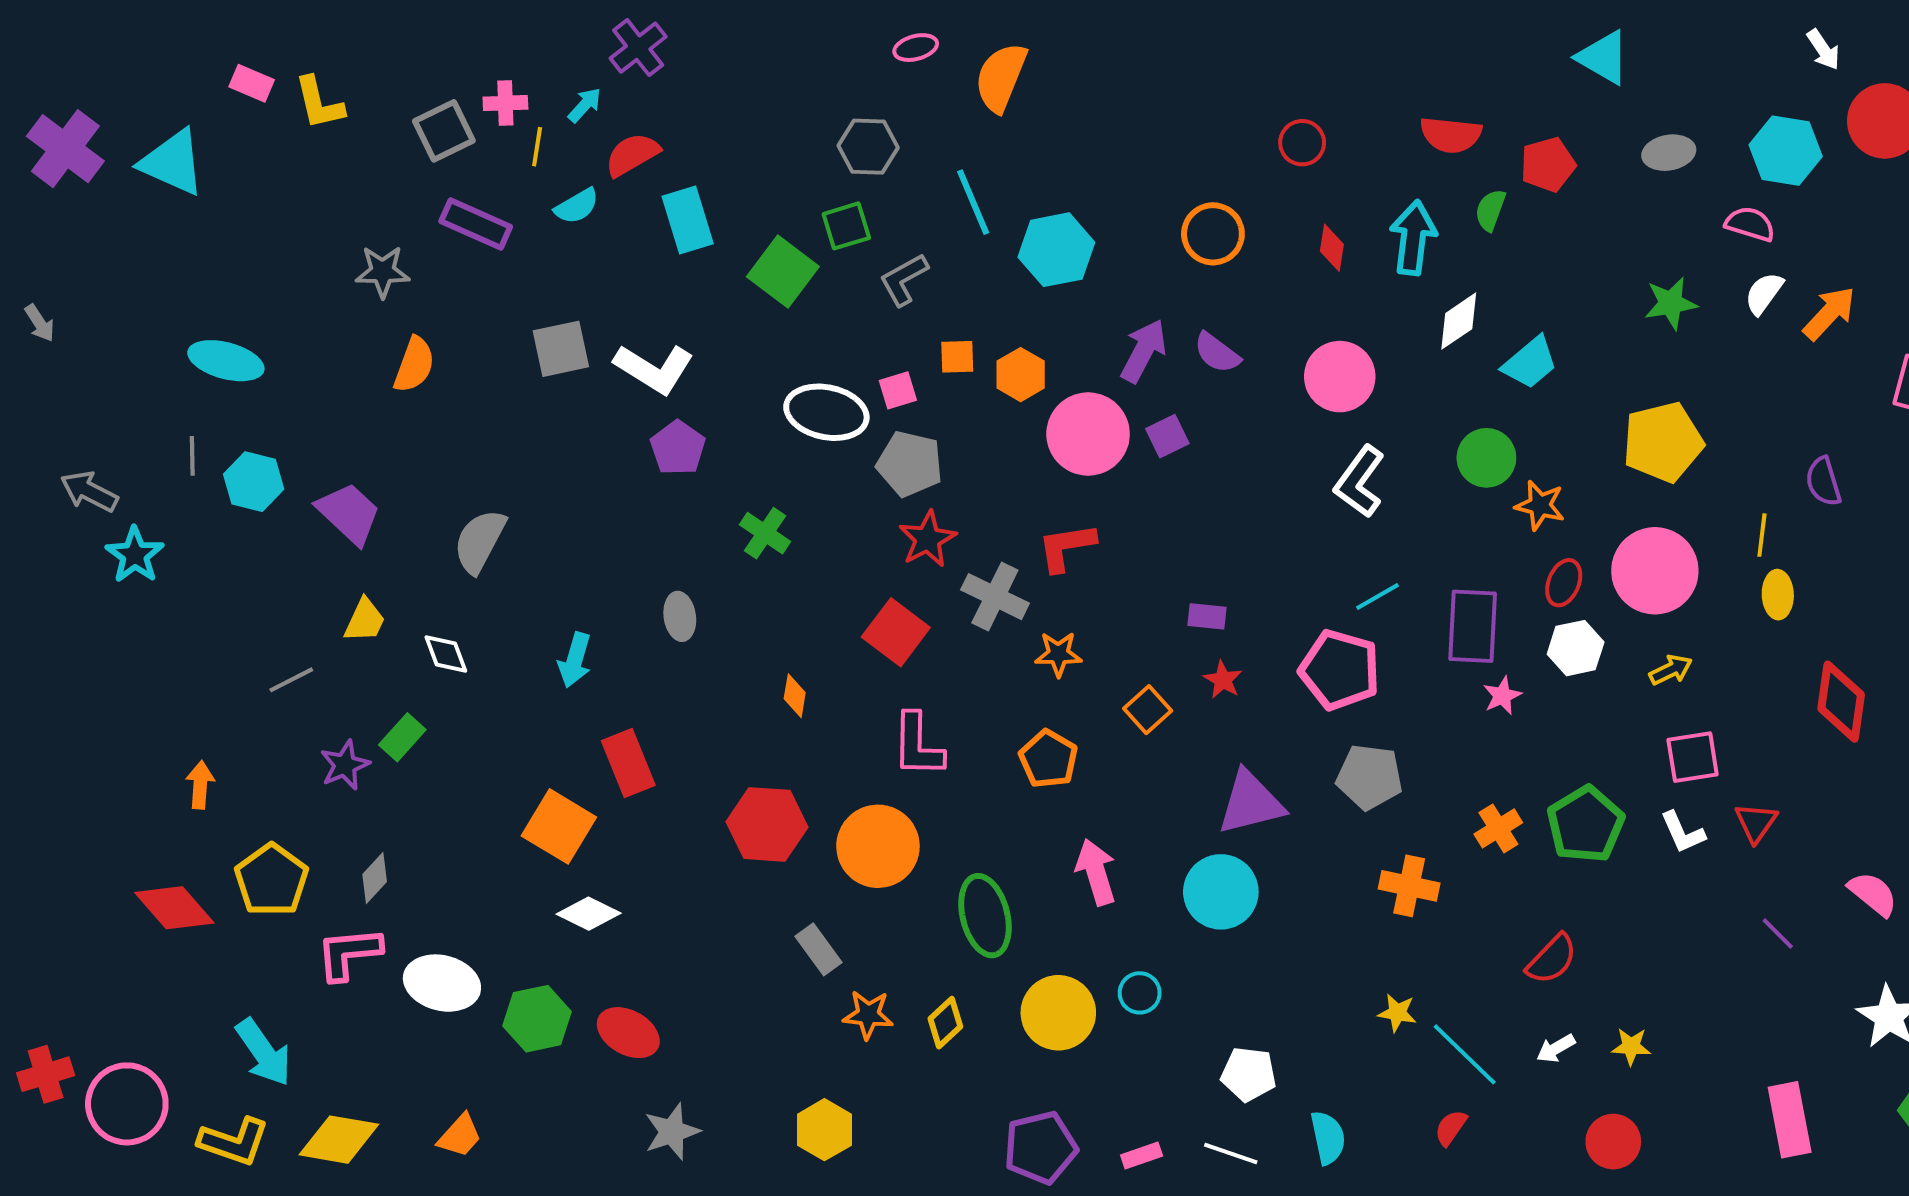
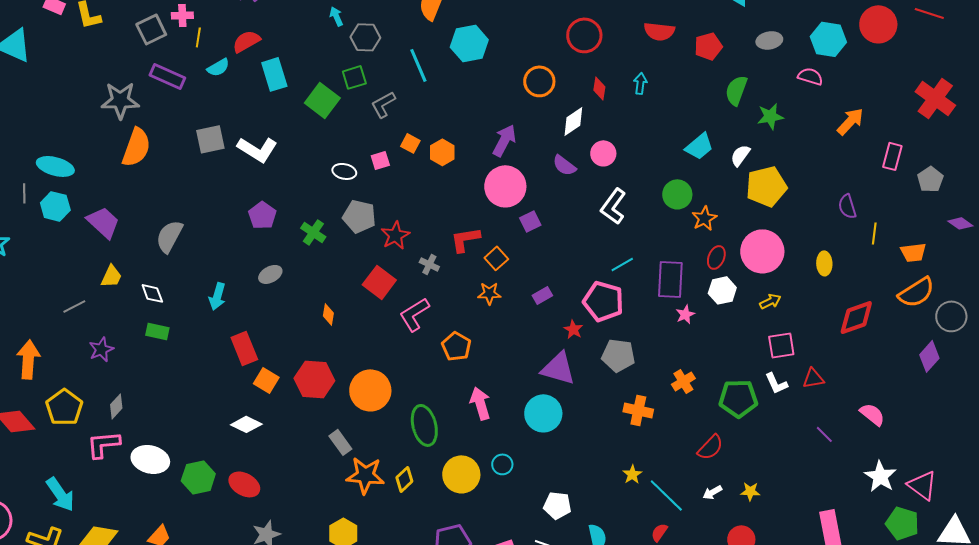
cyan arrow: (585, 105) -> (336, 16), moved, turned -66
red circle: (1302, 143) -> (584, 35), size x1.5
green semicircle: (1490, 210) -> (736, 90), moved, size x1.4
cyan arrow: (1413, 238) -> (640, 83), size x0.6
cyan hexagon: (1056, 250) -> (469, 43), moved
gray star: (383, 272) -> (120, 100), size x1.4
white semicircle: (1764, 293) -> (740, 155), moved
white diamond: (1459, 321) -> (573, 121), moved
purple semicircle: (1217, 353) -> (564, 165), moved
orange square: (957, 357) -> (410, 143), turned 30
cyan ellipse: (226, 361) -> (55, 166), moved
orange semicircle: (414, 365) -> (136, 147), size x1.4
pink circle: (1340, 377) -> (603, 153), size x0.7
white ellipse: (826, 412) -> (344, 171), size x0.6
pink circle: (1088, 434) -> (505, 186), moved
purple square: (1167, 436) -> (530, 221), moved
purple pentagon: (678, 448) -> (262, 215), moved
gray pentagon: (910, 464) -> (359, 216), moved
orange star: (1540, 505) -> (704, 218), turned 30
yellow line: (1762, 535) -> (874, 233), moved
gray cross: (995, 597) -> (429, 264), size x0.6
gray ellipse: (680, 616) -> (270, 274), turned 70
purple rectangle: (1207, 616) -> (542, 295), moved, turned -36
orange star: (1058, 654) -> (489, 293), moved
red star: (1223, 680) -> (573, 329), moved
red diamond: (1841, 702) -> (856, 317), turned 63
orange square: (1148, 710) -> (496, 258), moved
green rectangle: (402, 737) -> (157, 331), moved, turned 60
pink L-shape: (918, 745) -> (414, 314), moved, turned 57
orange arrow: (200, 785) -> (28, 359), size x1.6
purple triangle: (1251, 803) -> (558, 368), turned 30
red triangle: (1756, 822) -> (813, 378), turned 45
green pentagon: (1586, 824) -> (738, 398), moved, turned 30
orange square: (559, 826) -> (266, 380), moved, size x0.7
white diamond: (589, 914) -> (246, 424), moved
yellow star: (1397, 1013) -> (632, 474), turned 30
orange star: (868, 1015) -> (365, 475), size x1.5

